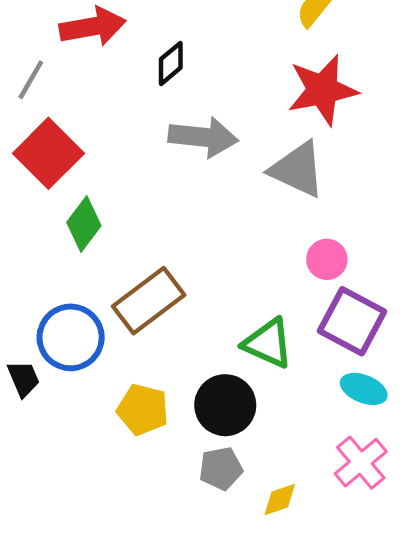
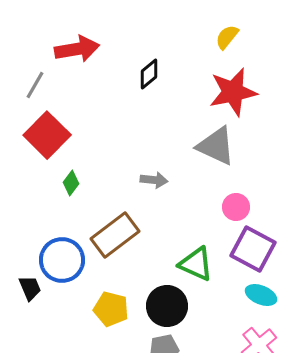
black diamond: (171, 63) -> (149, 74), moved
gray arrow: (203, 137) -> (154, 180), moved, size x0.6
green diamond: (84, 224) -> (71, 183), size x0.7

